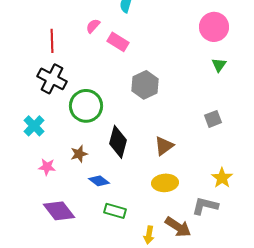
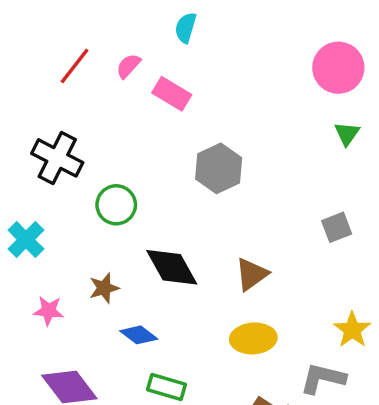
red line: (52, 41) -> (75, 66), moved, turned 40
green circle: (86, 106) -> (116, 205), size x0.7
black diamond: (118, 142) -> (172, 267), turned -44

